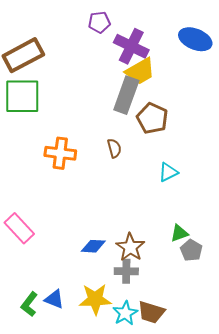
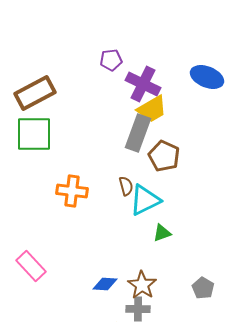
cyan triangle: (168, 172) -> (145, 200), moved, size x1.6
green triangle: (179, 233) -> (162, 233), moved

